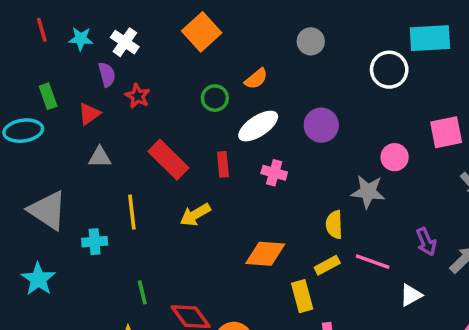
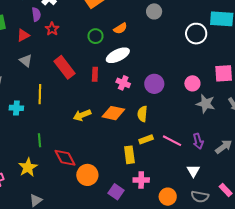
purple circle: (321, 125) -> (154, 84), moved
gray triangle: (100, 157) -> (26, 61), turned 32
gray star: (368, 192) -> (206, 104), moved
yellow arrow: (195, 215) -> (82, 115), moved
yellow semicircle: (334, 225) -> (142, 114), moved
purple arrow: (426, 242) -> (198, 141), moved
orange diamond: (265, 254) -> (113, 113), moved
white triangle: (411, 295) -> (193, 171), moved, turned -40

